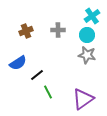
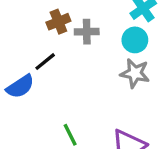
brown cross: (26, 31) -> (58, 22), moved
black line: (37, 75) -> (45, 62), moved

